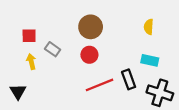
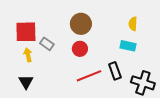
red square: (29, 36) -> (26, 32), size x1.6
cyan rectangle: (150, 60) -> (128, 46), moved
black triangle: (18, 92) -> (26, 82), moved

